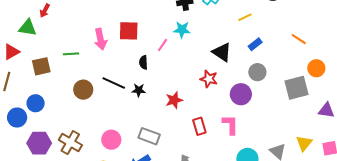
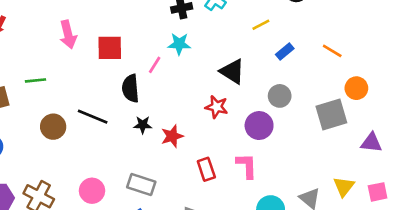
pink arrow: (100, 39) -> (68, 35), moved
blue rectangle: (255, 44) -> (285, 52), moved
black semicircle: (143, 62) -> (131, 88), size x1.5
black star: (139, 90) -> (143, 125), moved

